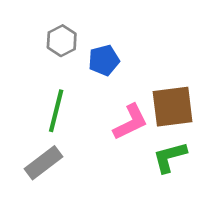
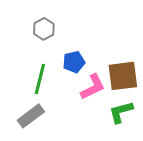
blue pentagon: (104, 60) -> (74, 62), moved

